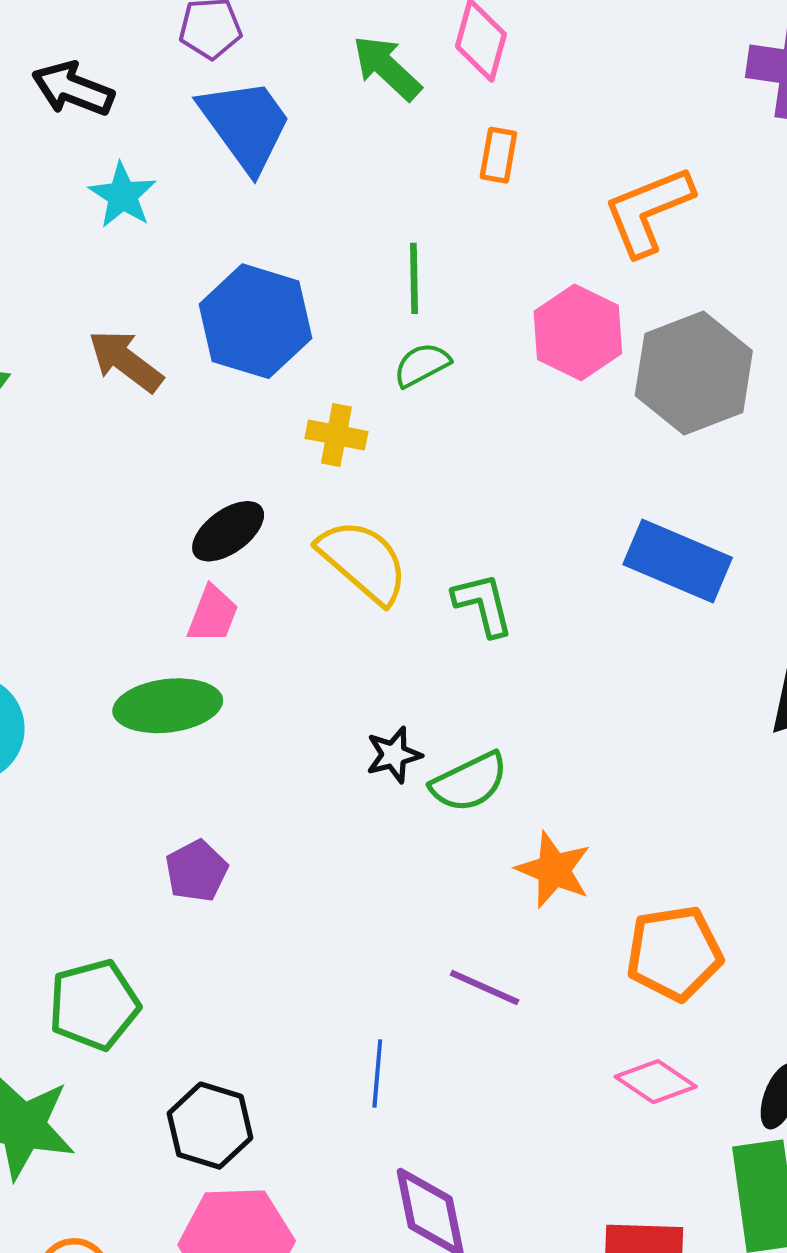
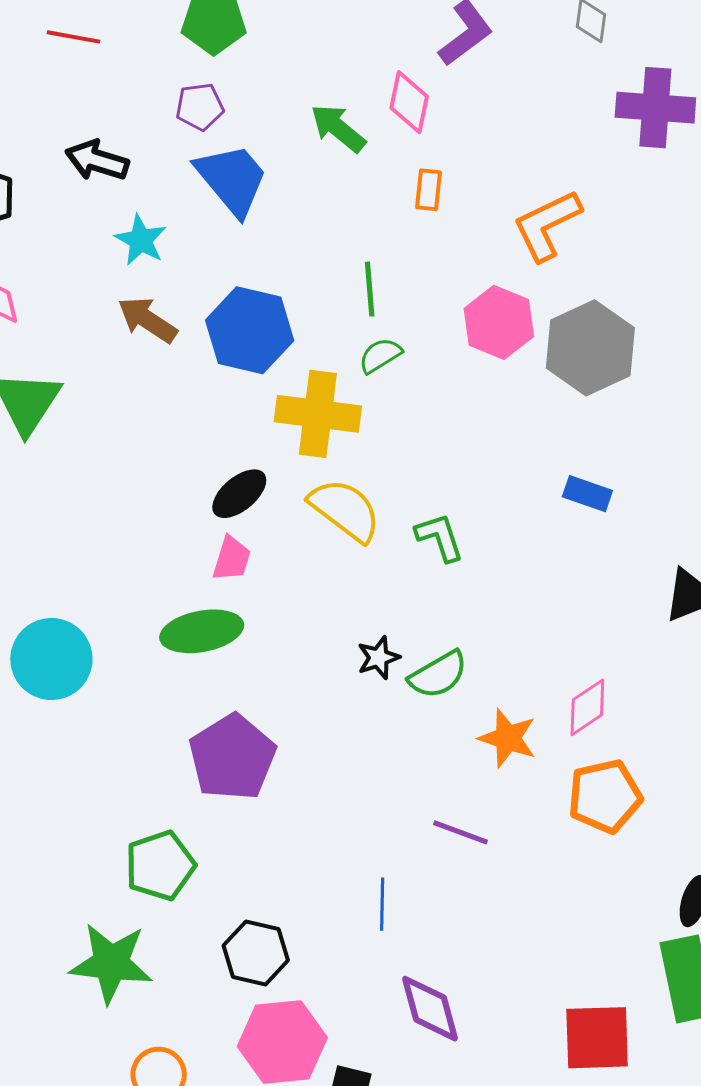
brown arrow: (125, 361) -> (147, 320), moved
yellow cross: (336, 435) -> (318, 414), size x1.8
blue rectangle: (678, 561) -> (587, 494), size x0.6
purple pentagon: (196, 871) -> (232, 757), size x1.8
pink diamond: (656, 1082) -> (587, 707), moved, turned -64

